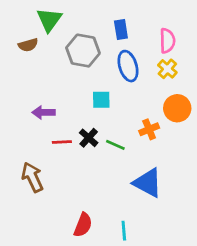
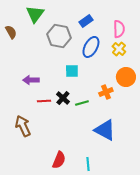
blue rectangle: (121, 29) -> (86, 21), turned 64
brown semicircle: (28, 45) -> (11, 32), moved, turned -104
blue ellipse: (128, 66) -> (91, 47), turned 45
green line: (115, 145) -> (82, 103), turned -40

